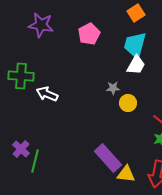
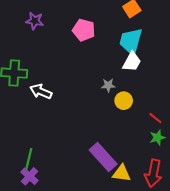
purple star: (41, 25) -> (35, 21), size x0.7
pink pentagon: (89, 34) -> (84, 30), turned -30
purple cross: (21, 149) -> (30, 176), moved

